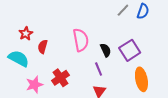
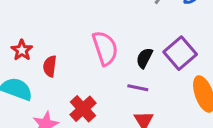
black semicircle: (106, 50) -> (144, 58), turned -120
purple line: (99, 69) -> (138, 88), turned -48

